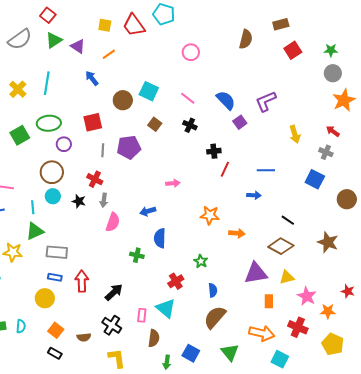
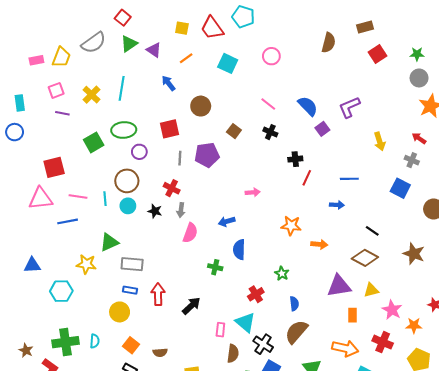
cyan square: (149, 91) -> (228, 63), moved
cyan line: (33, 207) -> (105, 199), moved
black cross: (112, 325) -> (263, 344), moved

